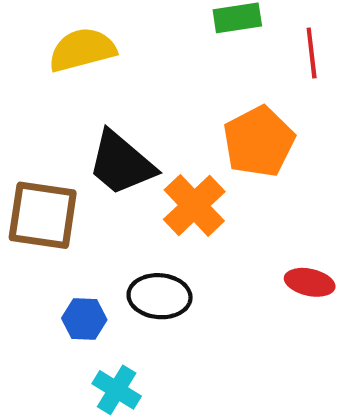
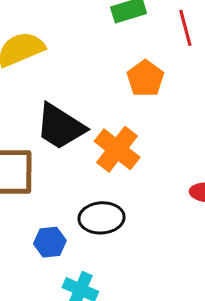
orange pentagon: (259, 142) -> (145, 78), moved, size x0.7

